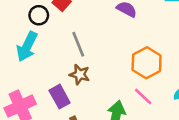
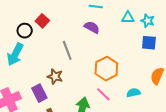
gray line: (78, 44) -> (67, 50), moved

